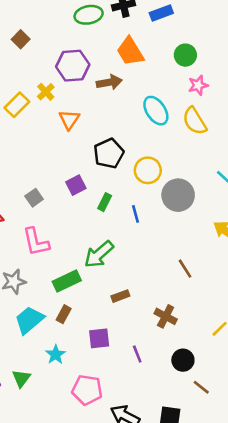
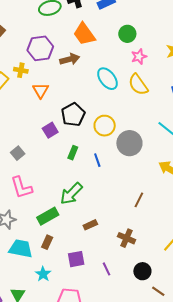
yellow cross: (46, 92) -> (21, 70), turned -32
purple square: (76, 185) -> (50, 130), moved
brown line: (185, 269) -> (139, 200), turned 63
cyan trapezoid: (29, 320) -> (21, 249), turned 55

